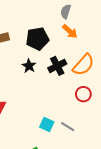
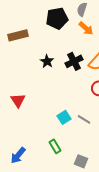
black pentagon: (37, 39) -> (57, 18), moved
cyan square: (47, 124) -> (64, 117), turned 32

